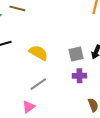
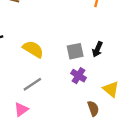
purple cross: (79, 76) -> (79, 76), turned 32

